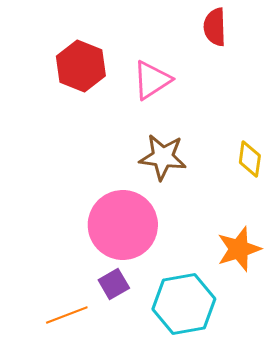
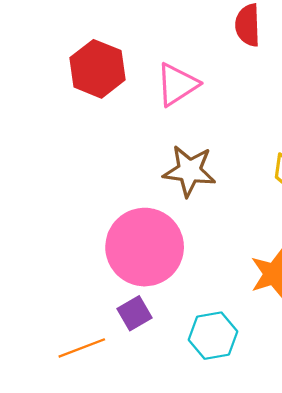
cyan hexagon: (184, 304) -> (213, 336), size x0.7

